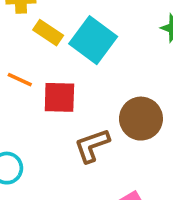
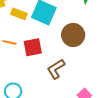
brown circle: (141, 119) -> (73, 35), moved

